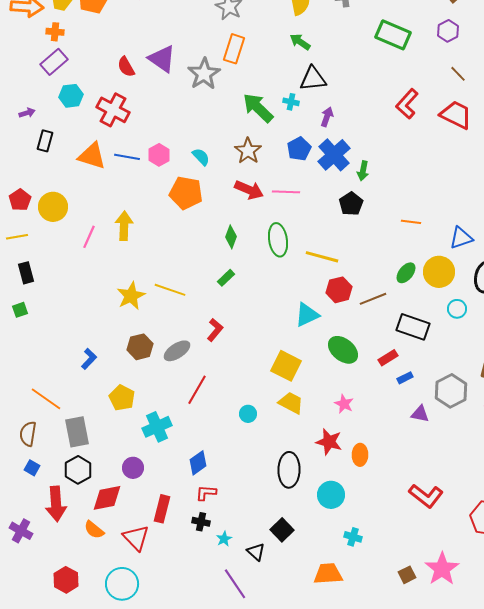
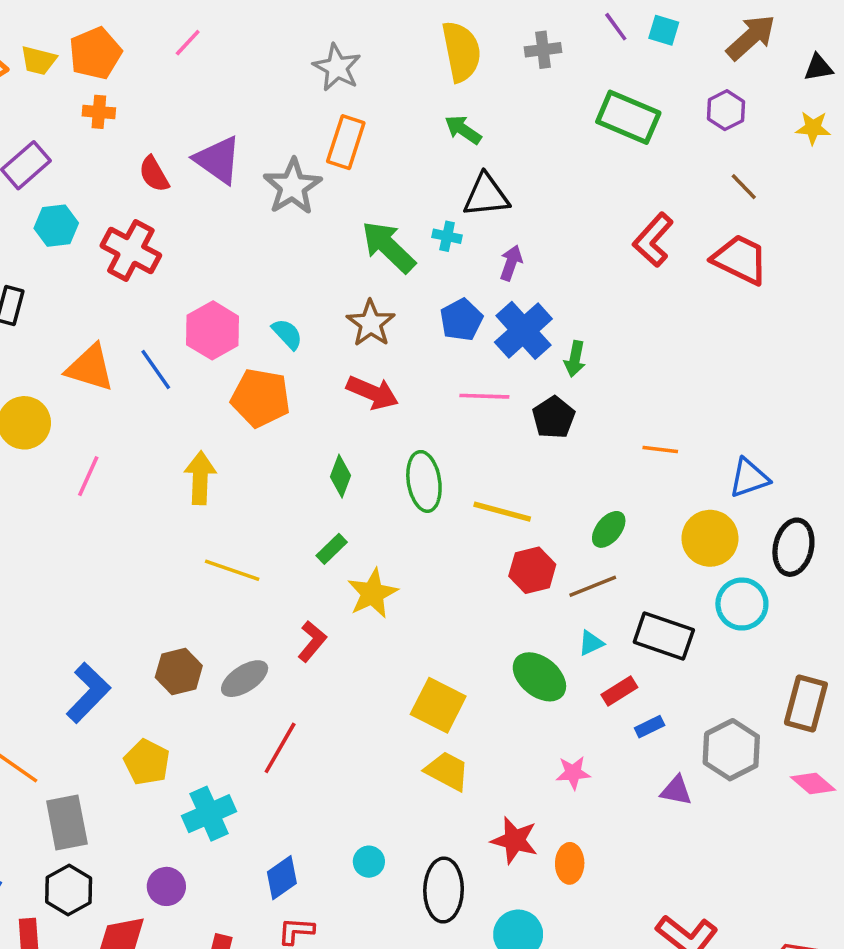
orange cross: (55, 32) -> (99, 112), moved
pink hexagon: (159, 155) -> (213, 330), size x1.4
orange triangle: (92, 156) -> (90, 368), moved
blue line: (127, 157) -> (156, 370), moved, turned 45
pink line: (286, 192) -> (484, 396), moved
yellow arrow: (124, 226) -> (200, 478), moved
green ellipse: (406, 273) -> (609, 529), moved
yellow star: (131, 296) -> (372, 593), moved
cyan circle: (457, 309) -> (742, 604), size x1.5
cyan triangle: (307, 315) -> (591, 643), moved, size x0.6
blue L-shape: (89, 359) -> (88, 693), size x1.6
pink star: (344, 404) -> (573, 773), moved, turned -30
cyan circle: (248, 414) -> (369, 862), moved

